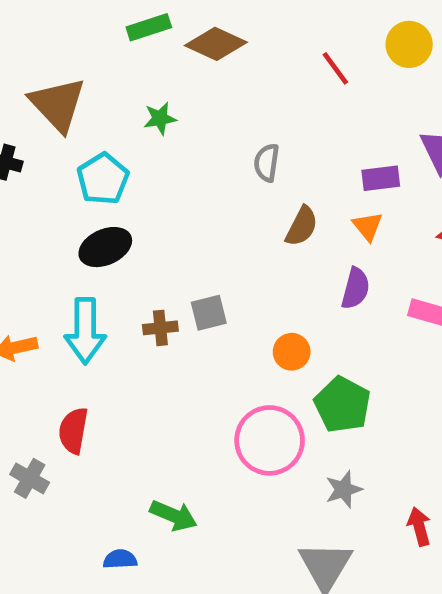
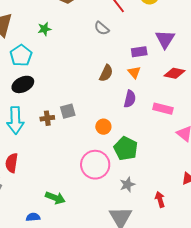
gray semicircle: (267, 163) -> (102, 28), moved, turned -56

